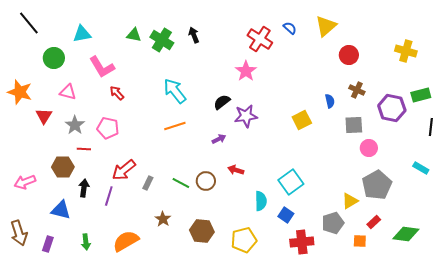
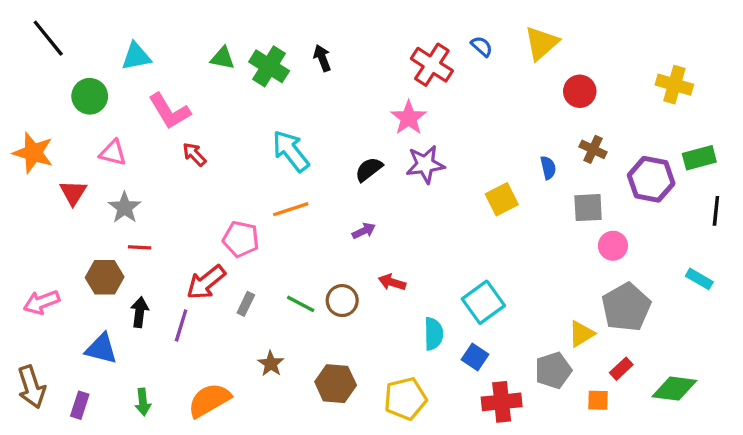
purple star: (246, 116) -> (425, 164), moved
pink pentagon: (108, 128) -> (241, 239), moved

